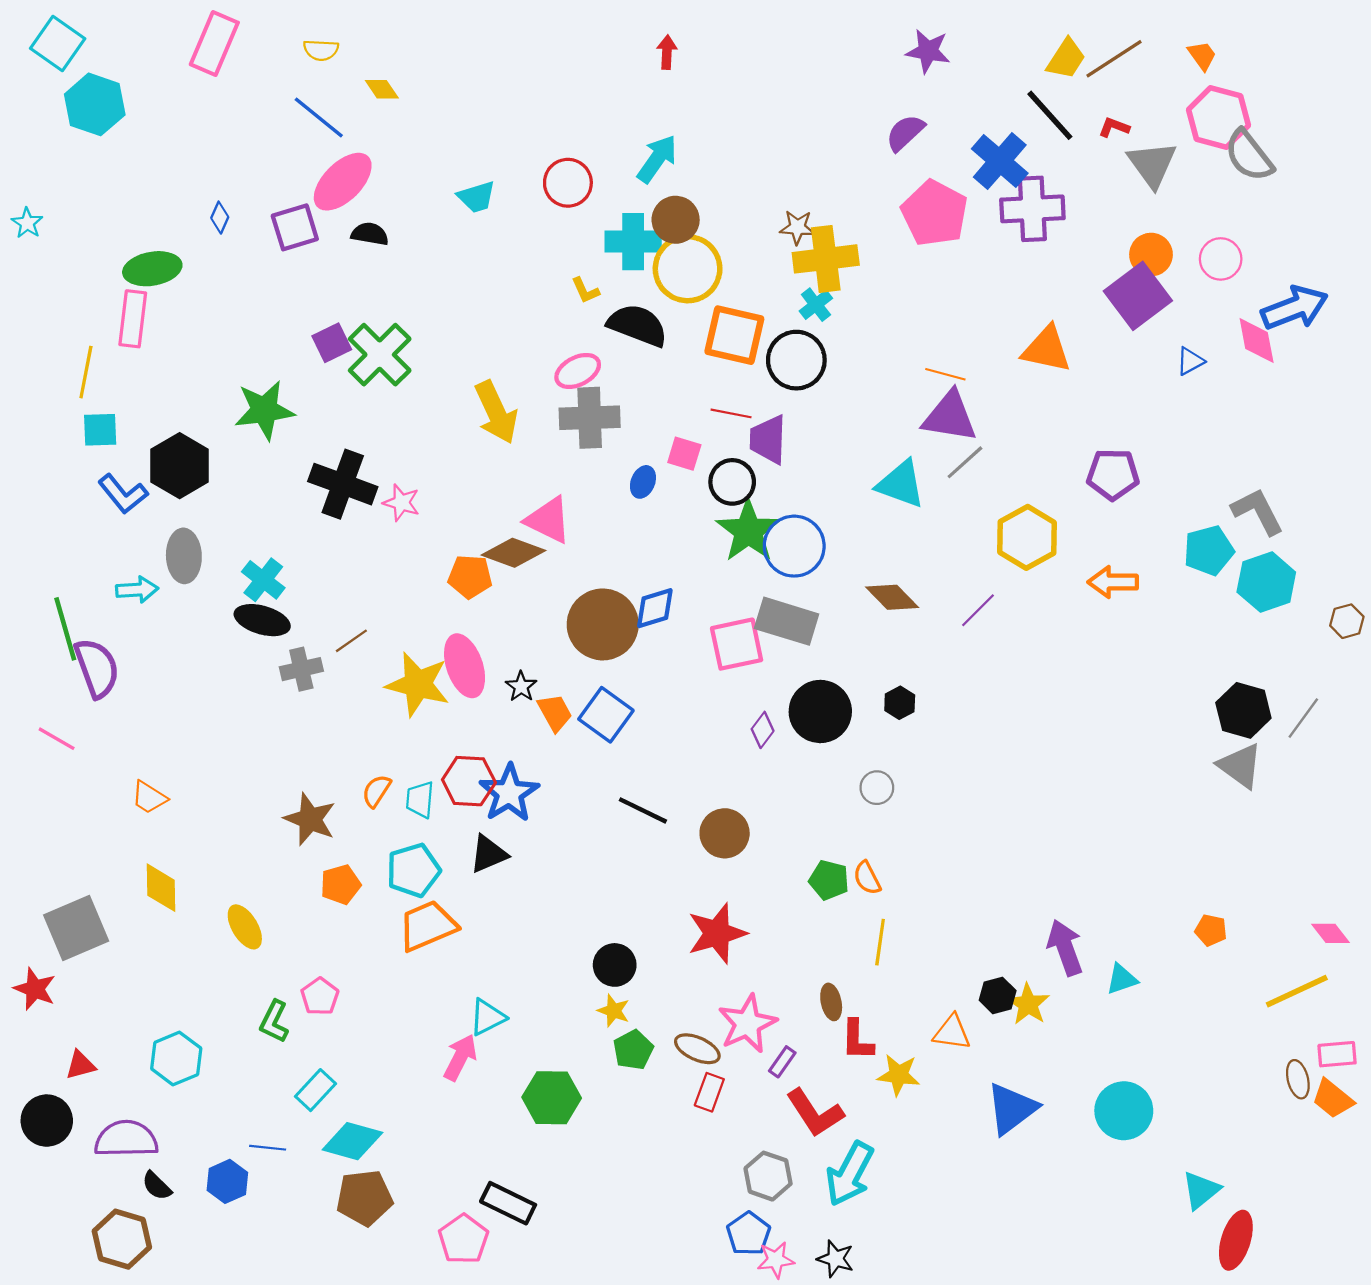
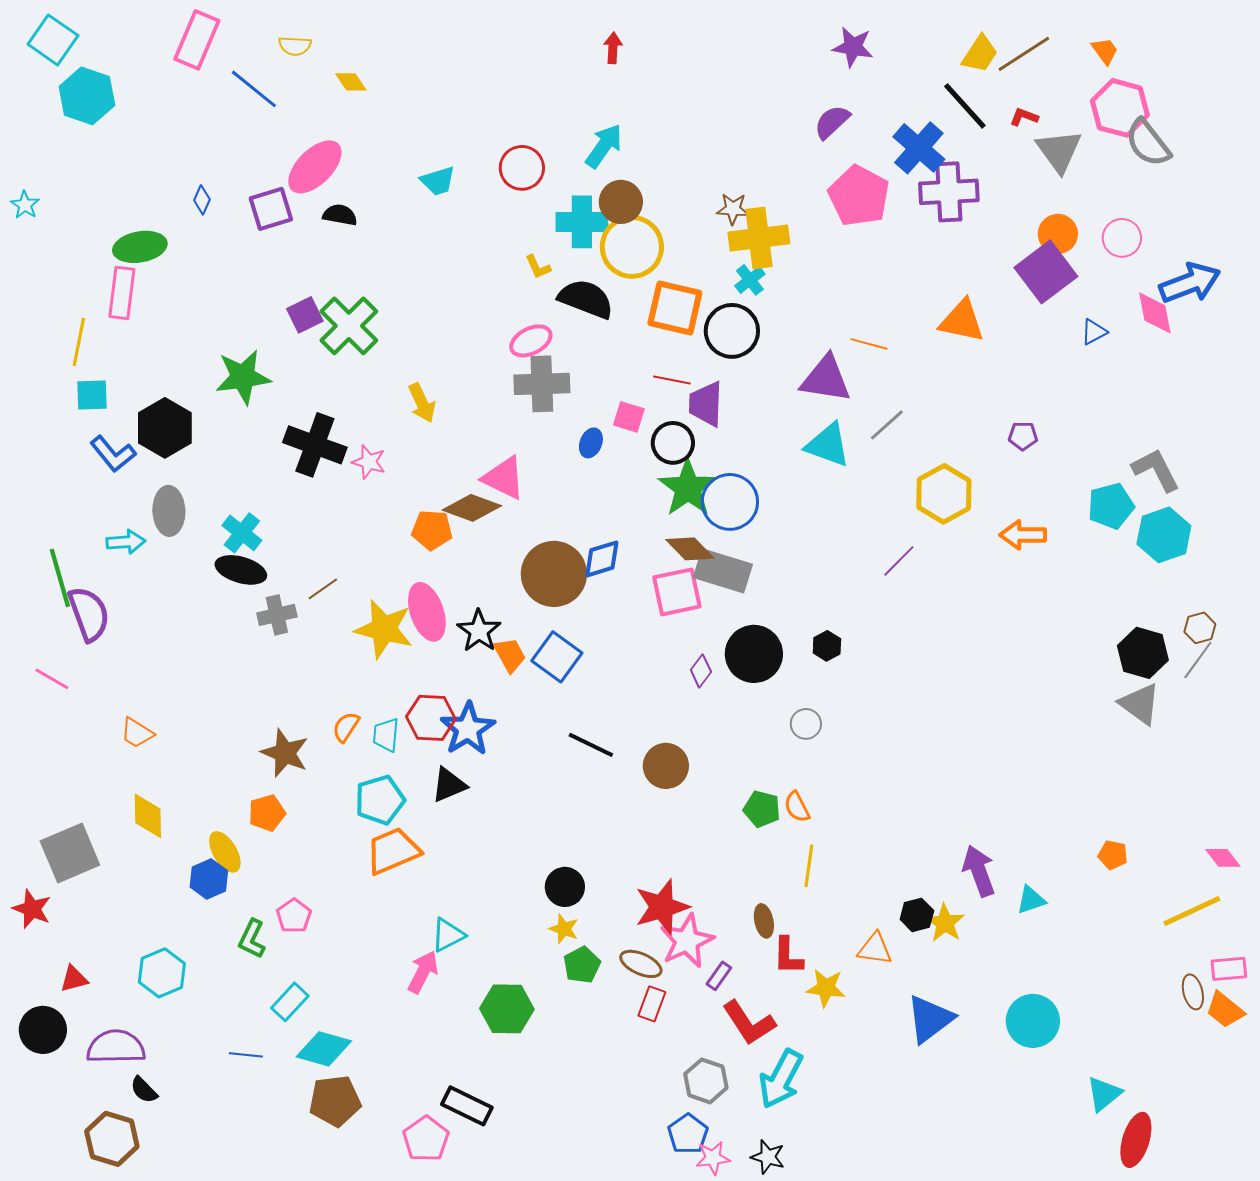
blue line: (319, 117) -> (254, 89), moved
yellow arrow: (496, 412) -> (422, 403), moved, size x0.7
purple triangle: (950, 417) -> (826, 379), moved
purple pentagon: (1113, 474) -> (1023, 436), size x0.6
brown diamond: (892, 597) -> (690, 549), moved
brown hexagon: (1347, 621) -> (1200, 628), moved
black star: (521, 686) -> (479, 631), size x1.5
orange pentagon: (341, 884) -> (267, 813), moved
red star: (717, 933) -> (662, 907), moved
blue hexagon: (227, 1181) -> (209, 879), moved

